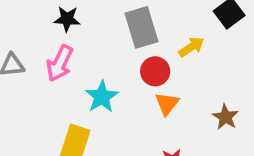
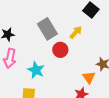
orange triangle: (167, 104) -> (89, 77), moved

